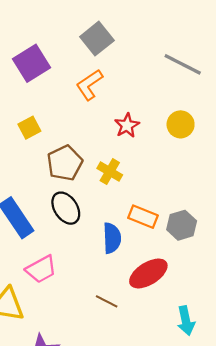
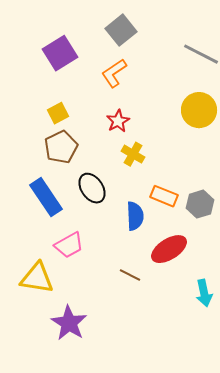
yellow circle: (181, 124) -> (199, 110), size x1.4
red star: (127, 125) -> (118, 121), moved
brown pentagon: (65, 163) -> (61, 147), moved

